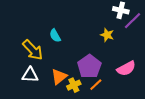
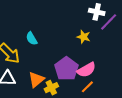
pink semicircle: (126, 68) -> (86, 70), moved
orange line: (96, 85) -> (87, 87), moved

